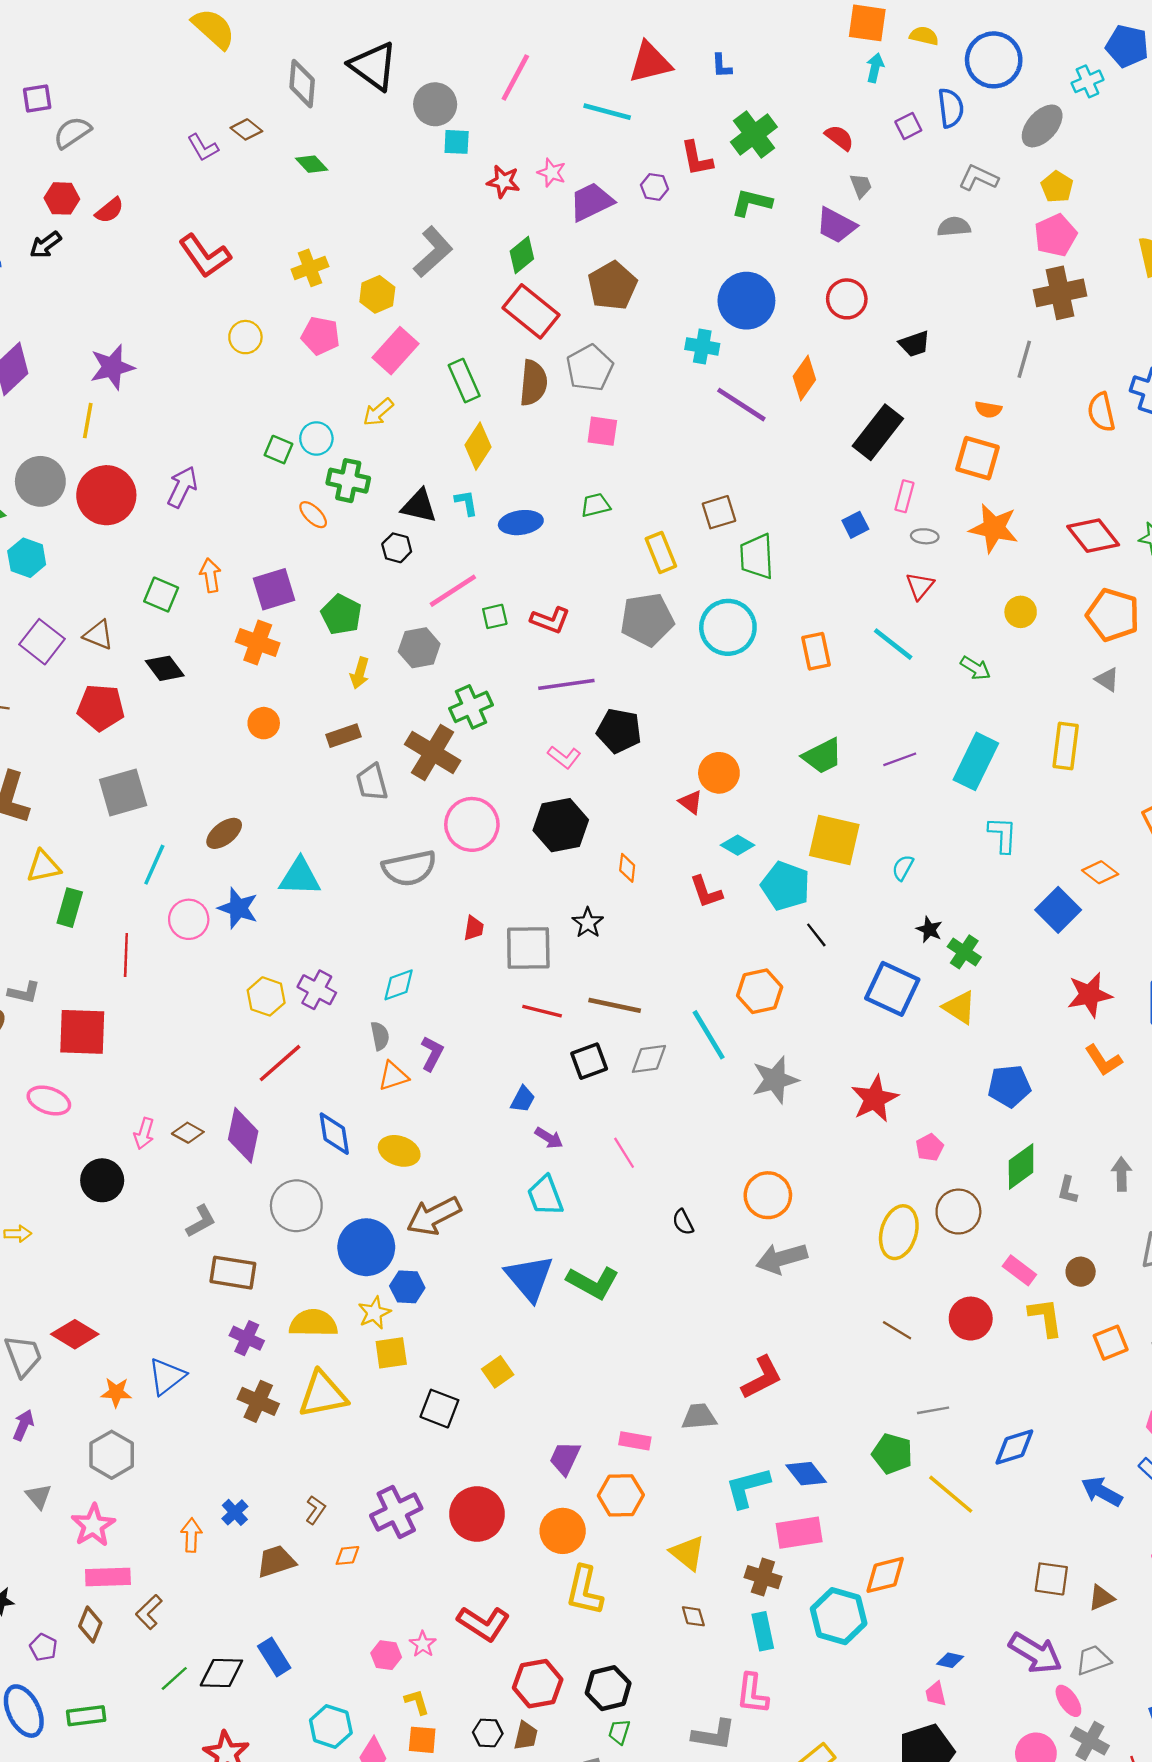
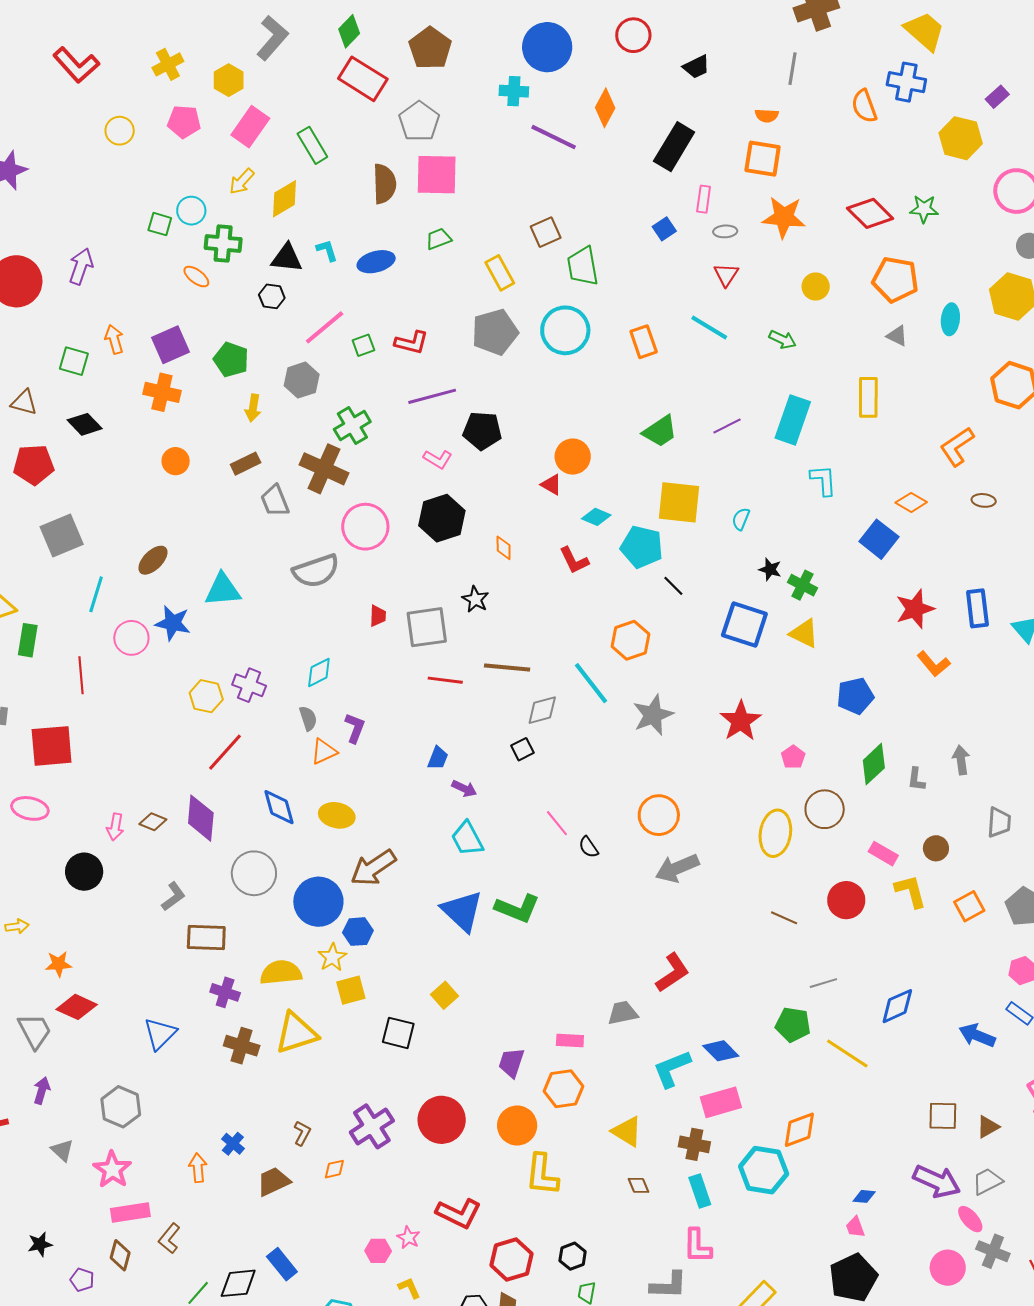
brown semicircle: (533, 383) -> (384, 184), moved
pink square: (602, 431) -> (437, 175), size x1.6
yellow diamond: (478, 446) -> (285, 199), moved, turned 33
black square: (589, 1061) -> (522, 749), moved, size x0.7
pink line: (624, 1153) -> (557, 823), moved
orange star: (116, 1392) -> (59, 964), moved
black hexagon: (608, 1688) -> (573, 1256), size x0.7

